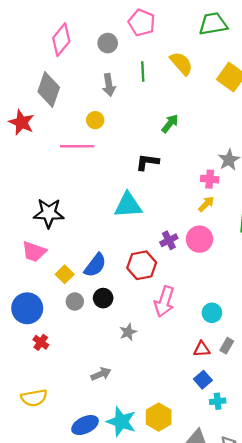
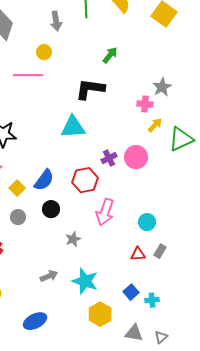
black L-shape: (147, 162) -> (90, 89), size x1.4
yellow arrow: (206, 204) -> (155, 125), moved
gray circle: (75, 301) -> (18, 217), moved
blue square: (203, 380) -> (131, 292), moved
cyan star: (121, 422) -> (85, 281), moved

